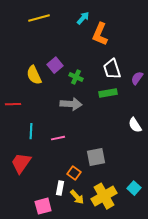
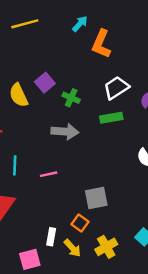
white trapezoid: (112, 69) -> (116, 88), turned 75
orange square: (74, 173) -> (80, 223), moved
yellow cross: (104, 196) -> (106, 247), size x0.7

